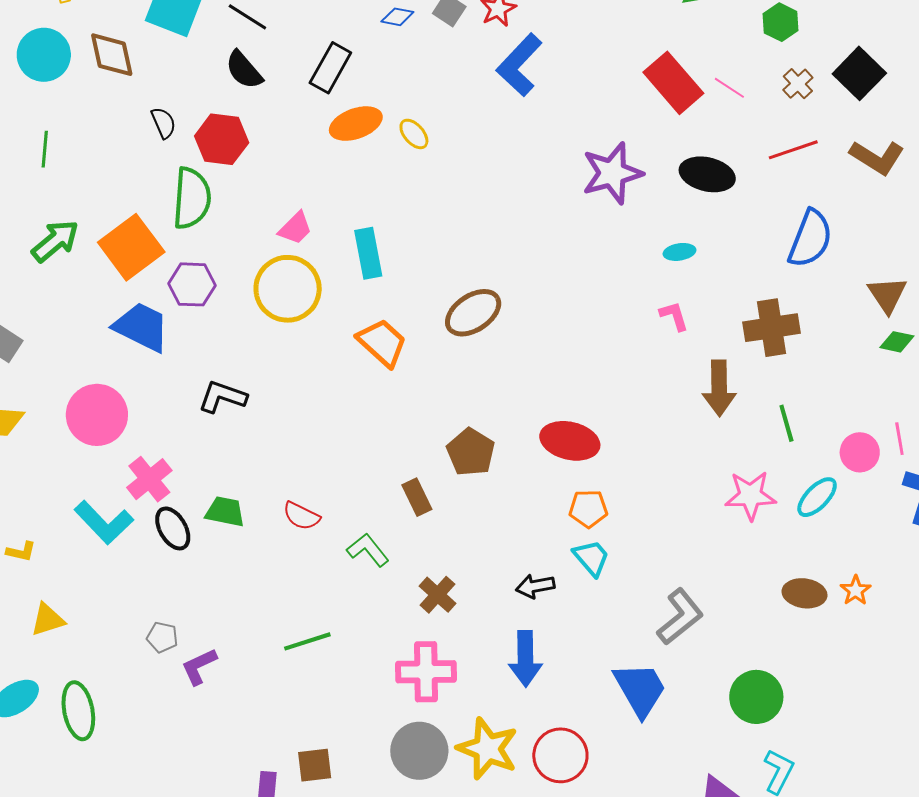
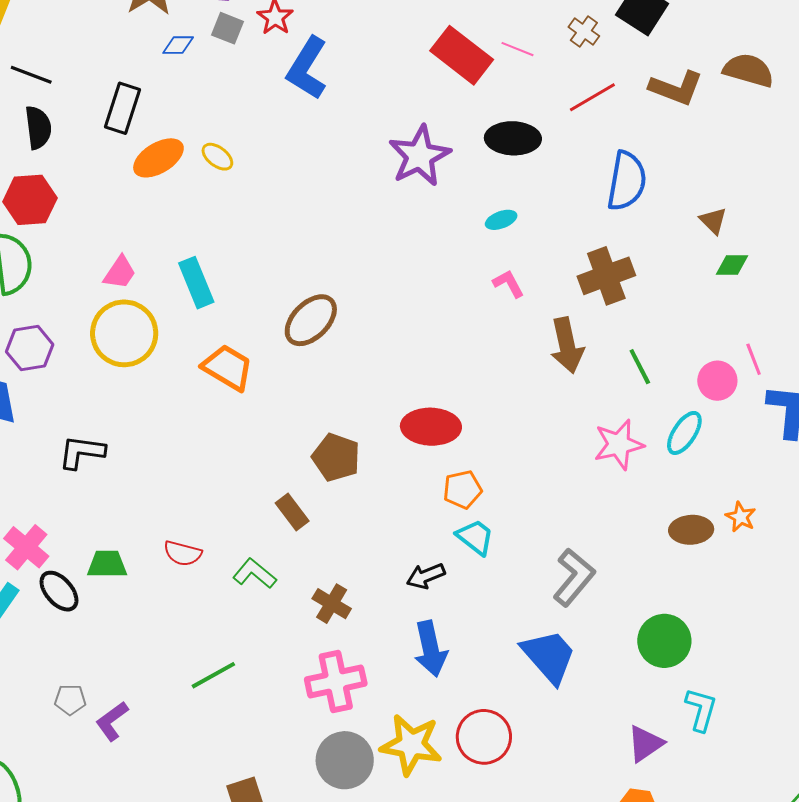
black semicircle: (244, 70) -> (38, 128), turned -135
brown triangle: (887, 295) -> (713, 221), size x0.7

